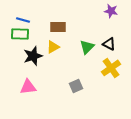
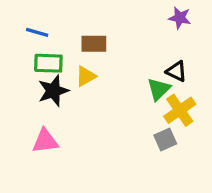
green rectangle: (20, 34) -> (48, 63), moved
green triangle: (87, 47) -> (159, 89), moved
gray square: (76, 86) -> (165, 139), moved

